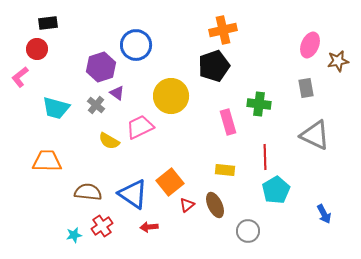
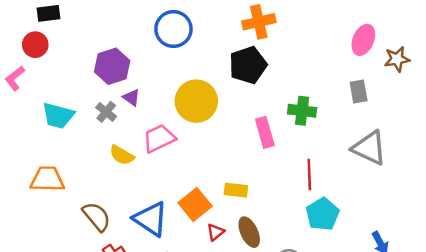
blue circle: (136, 45) -> (173, 29), moved
yellow rectangle: (225, 170) -> (236, 190), moved
brown semicircle: (88, 192) -> (97, 216), turned 44

